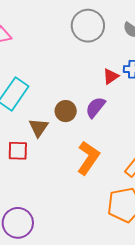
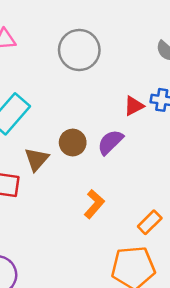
gray circle: (88, 26) -> (79, 50), moved
orange L-shape: (88, 158) -> (94, 204), size x0.7

